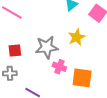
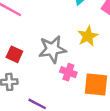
red square: (15, 50) -> (14, 54), turned 32

